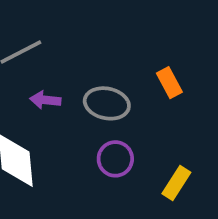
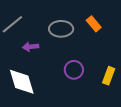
gray ellipse: (107, 103) -> (61, 29), moved

